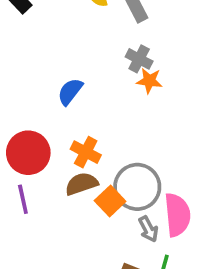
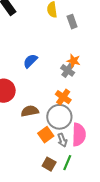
gray cross: (139, 59) -> (68, 70), moved
orange cross: (86, 152) -> (63, 97), moved
orange square: (110, 201) -> (46, 135), moved

